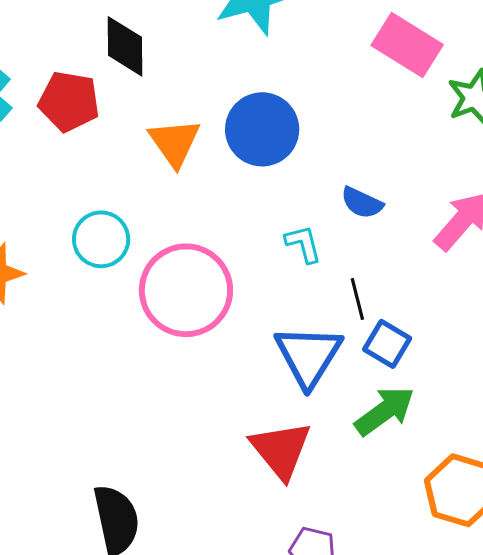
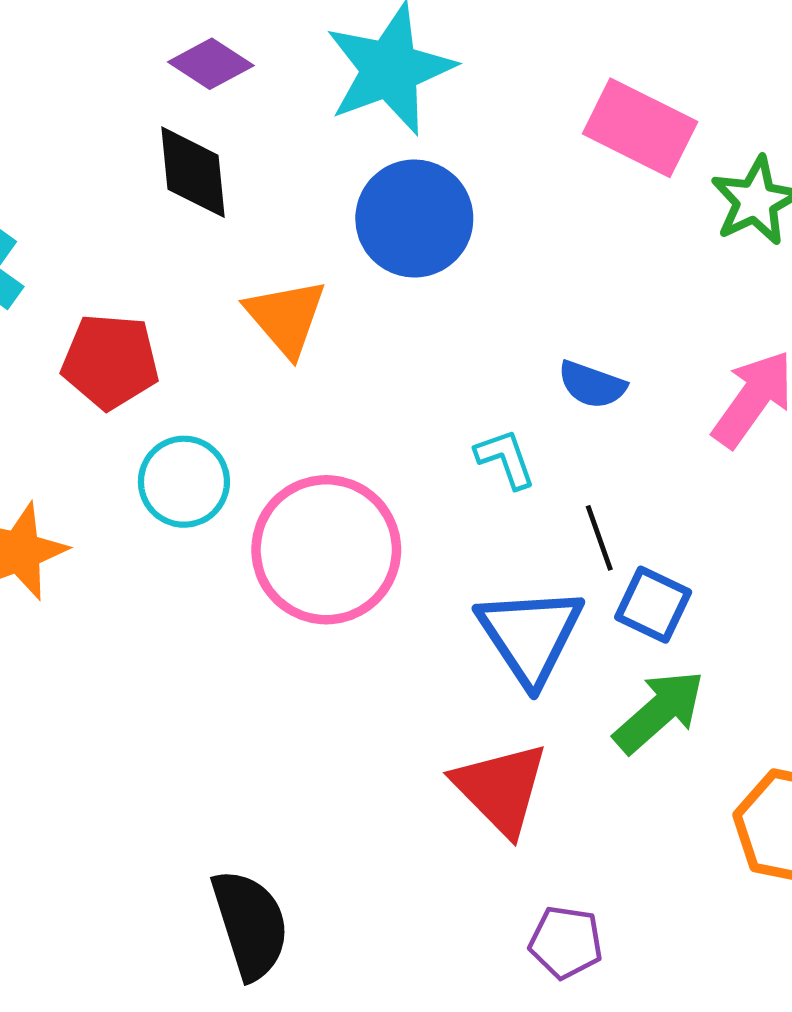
red pentagon: (69, 101) -> (110, 361), moved
blue circle: (262, 129) -> (414, 218), moved

